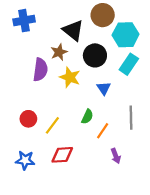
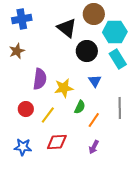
brown star: (59, 52) -> (17, 51), moved
cyan rectangle: (129, 64) -> (118, 59), turned -66
purple semicircle: (40, 70) -> (40, 79), moved
yellow star: (70, 77) -> (64, 88), moved, turned -30
purple arrow: (116, 156) -> (94, 147), moved, turned 48

